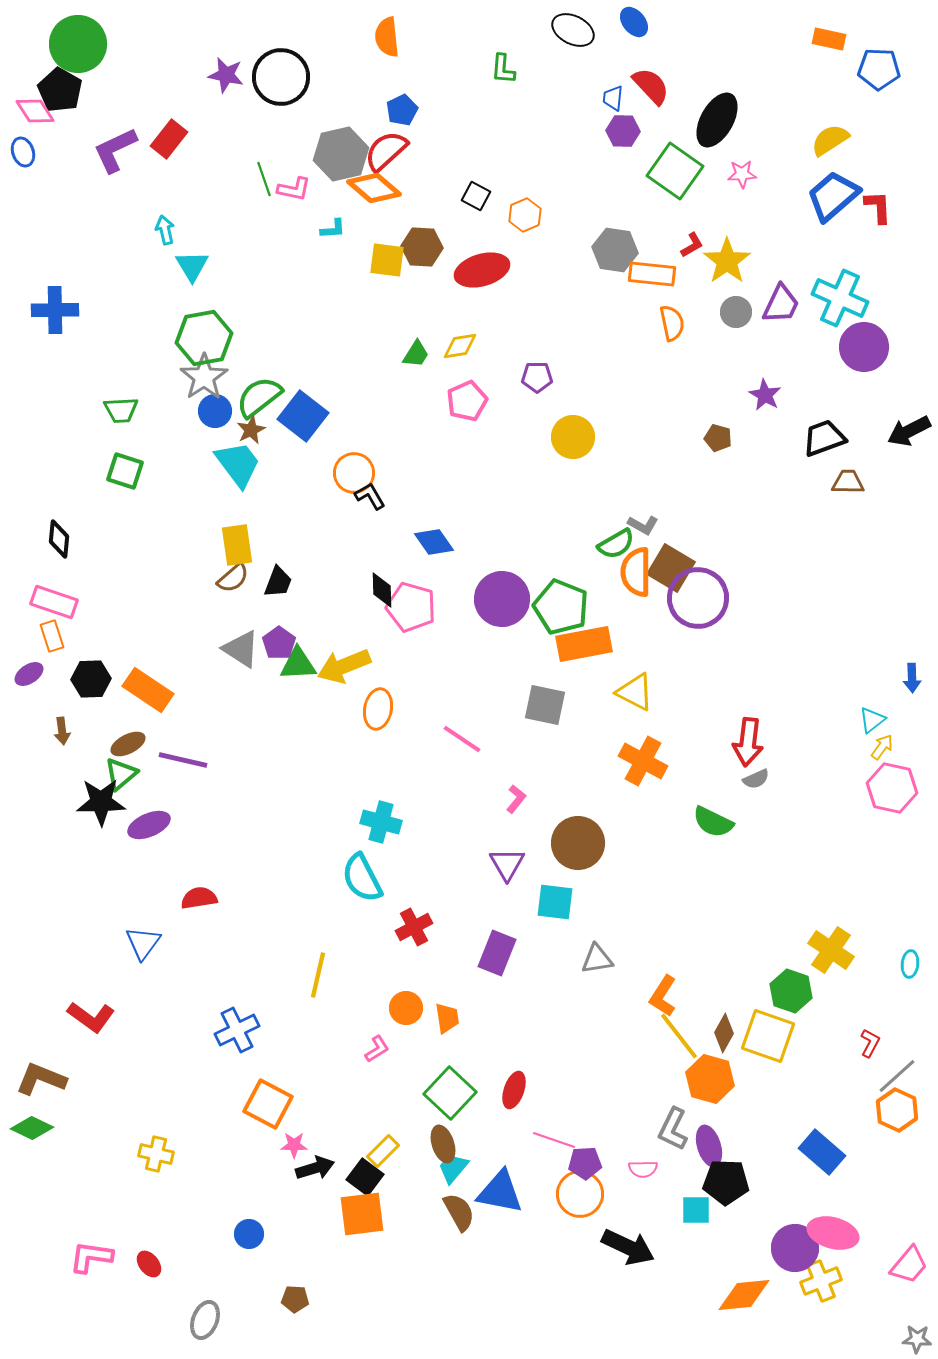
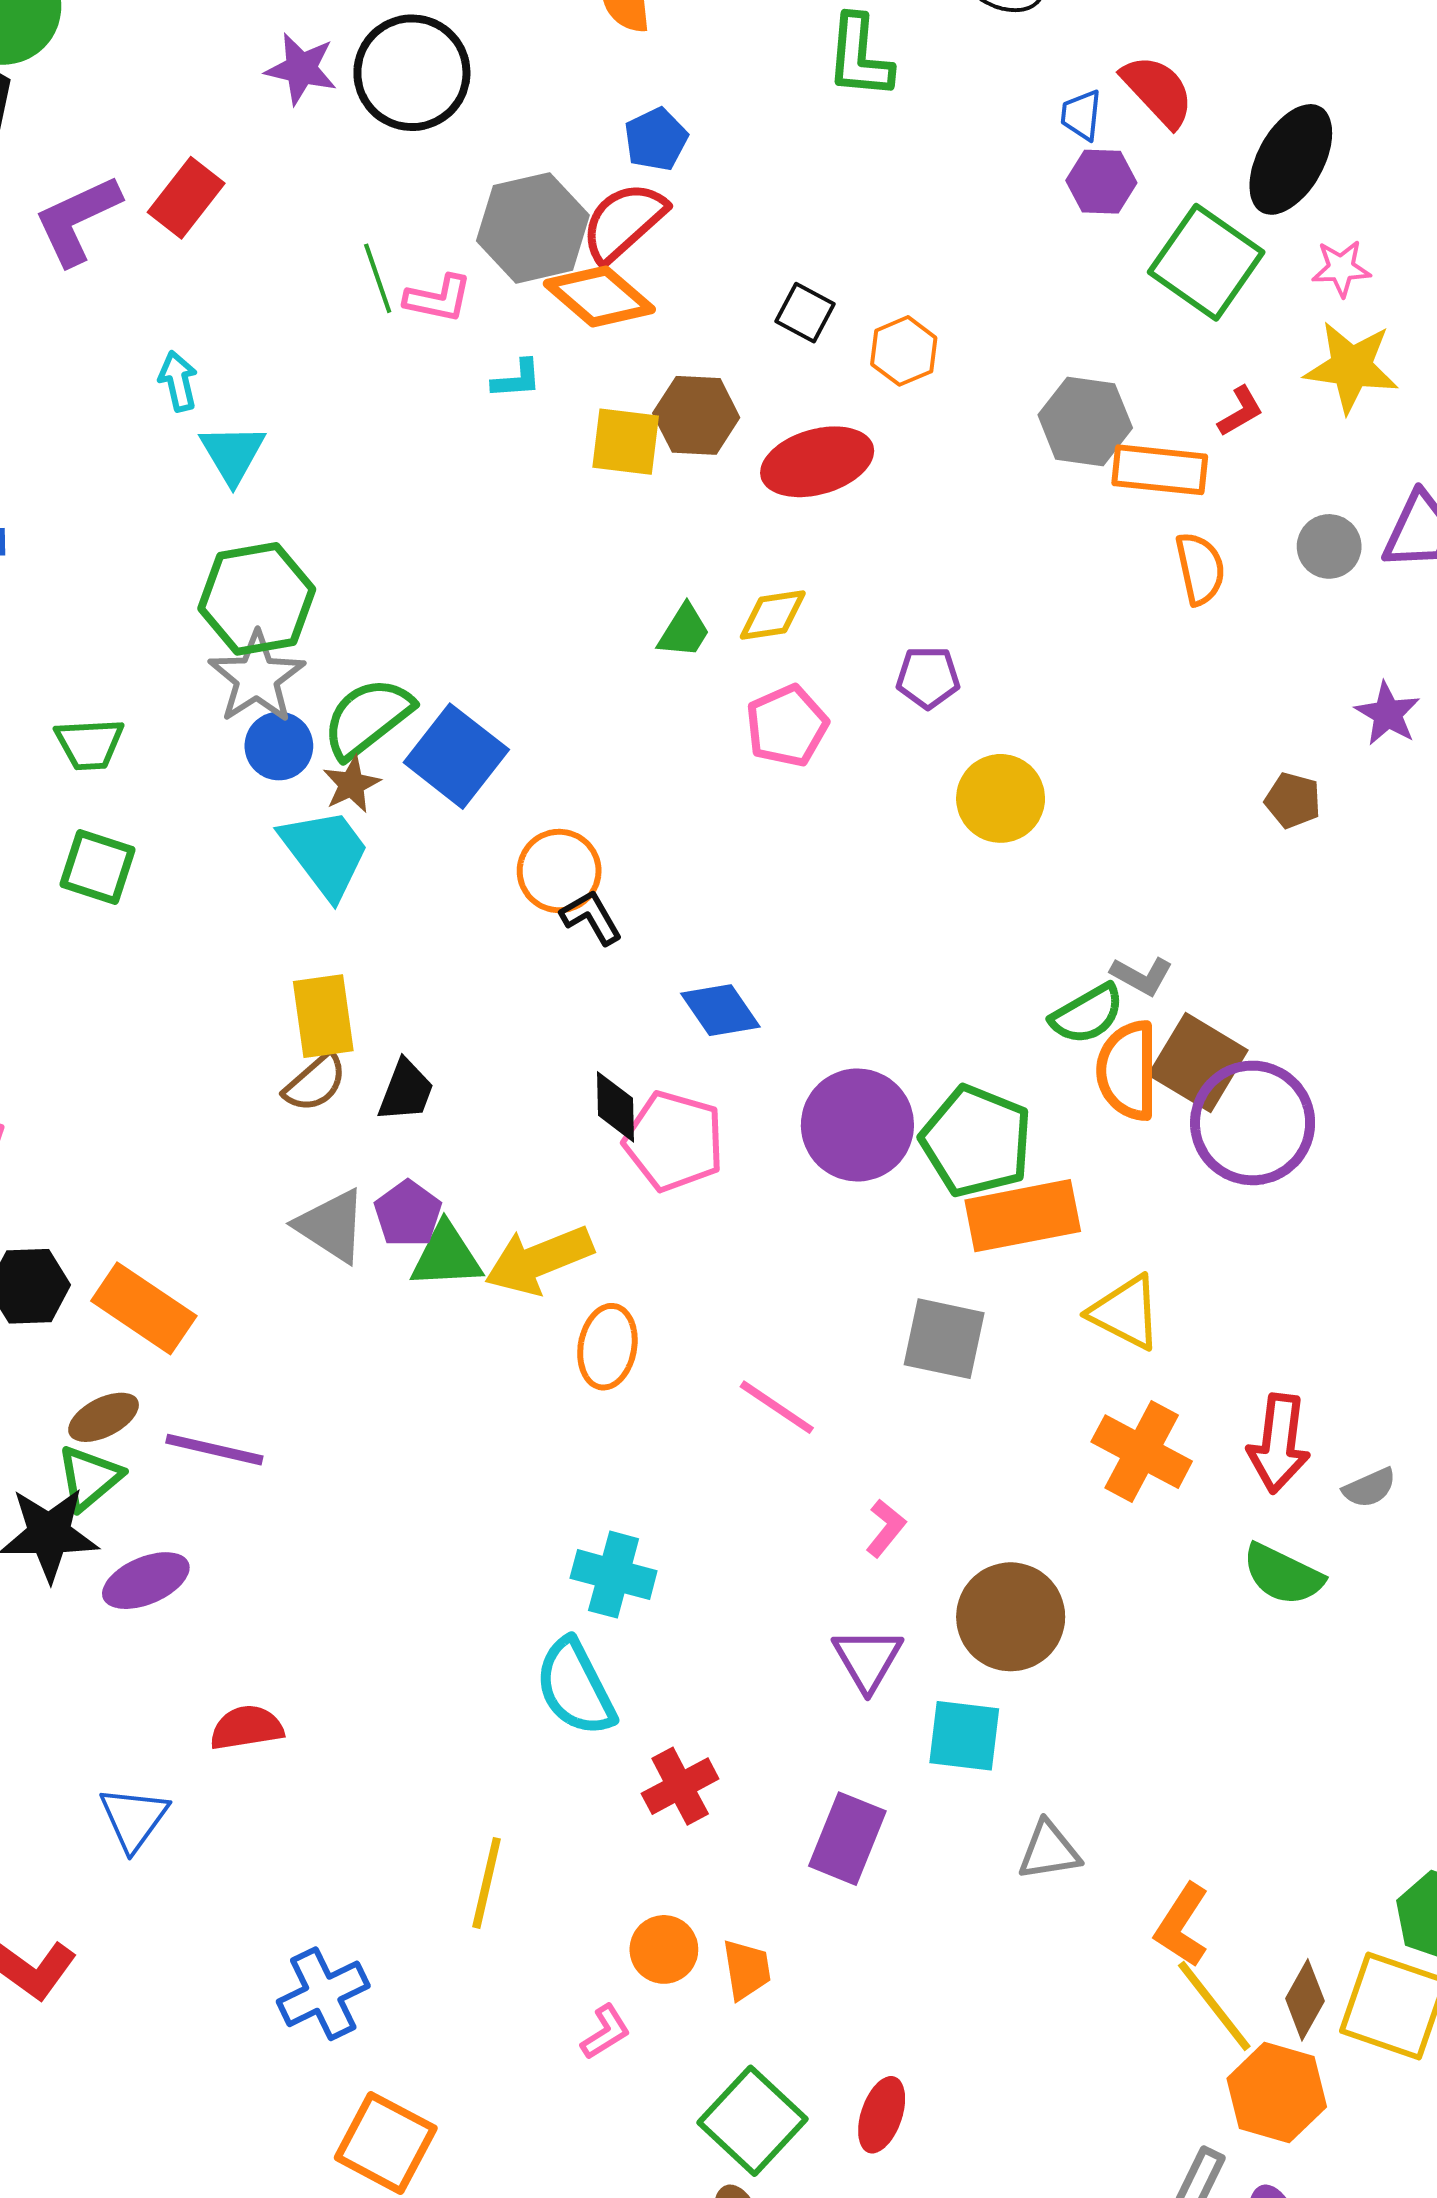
green L-shape: (503, 69) -> (859, 57), size x1.4
yellow star: (727, 261) -> (1351, 367), moved, turned -30
red arrow: (748, 742) -> (1279, 1443), moved

